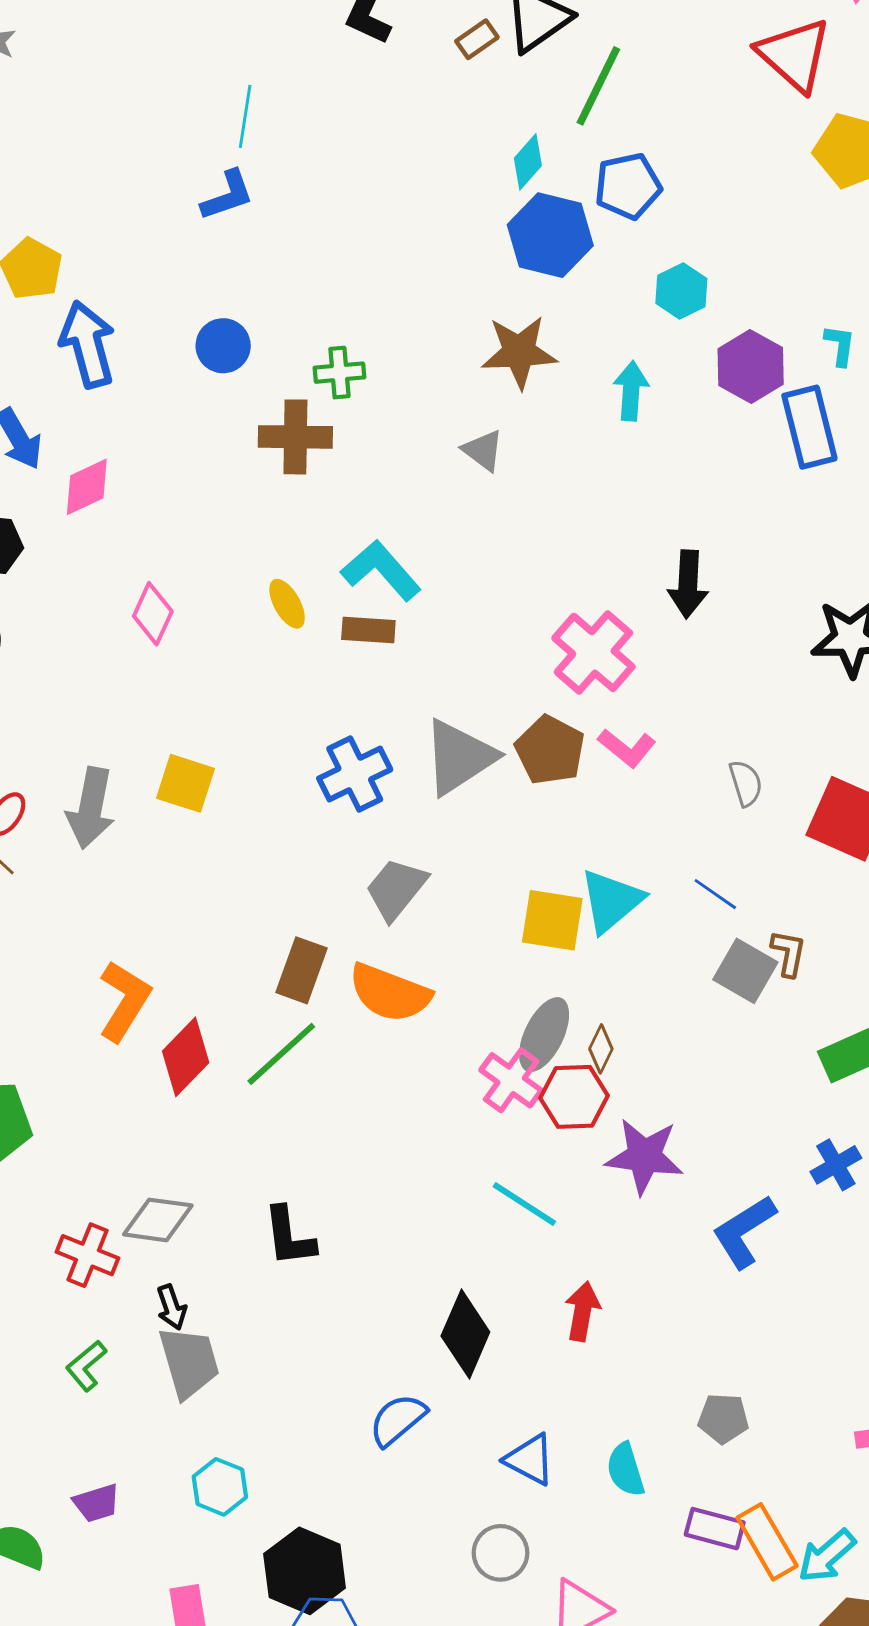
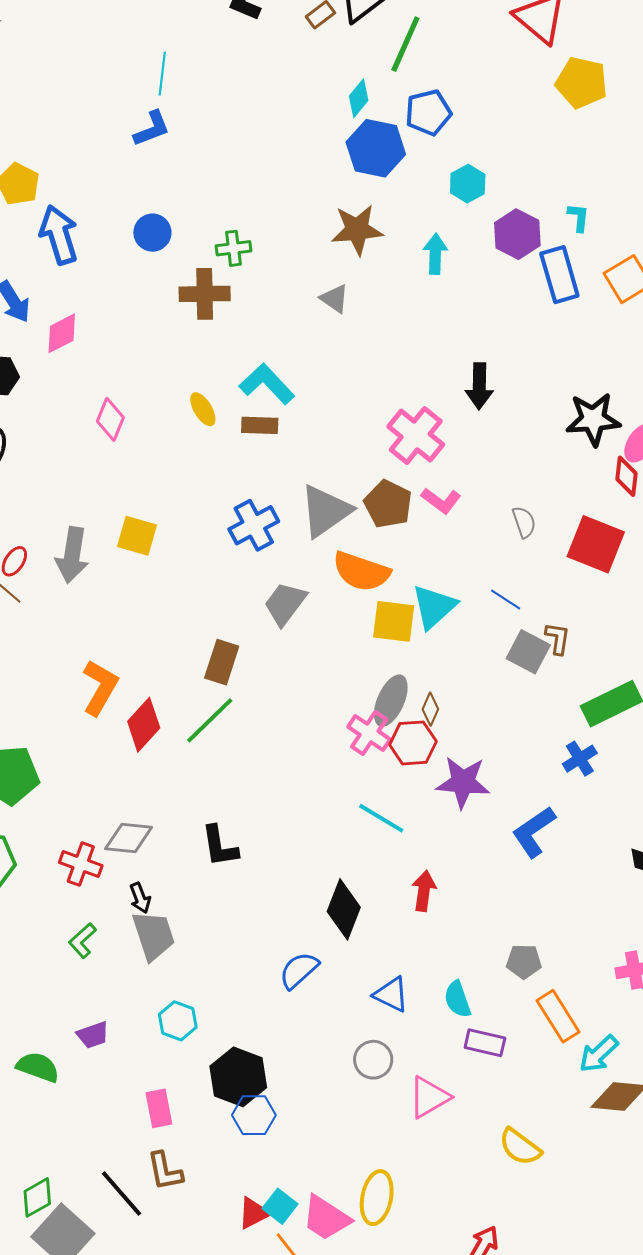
orange semicircle: (390, 993) -> (361, 572), moved
blue cross: (836, 1165) -> (580, 759), moved
purple rectangle: (715, 1529) -> (485, 1043), moved
orange rectangle: (767, 1542) -> (558, 1016), moved

